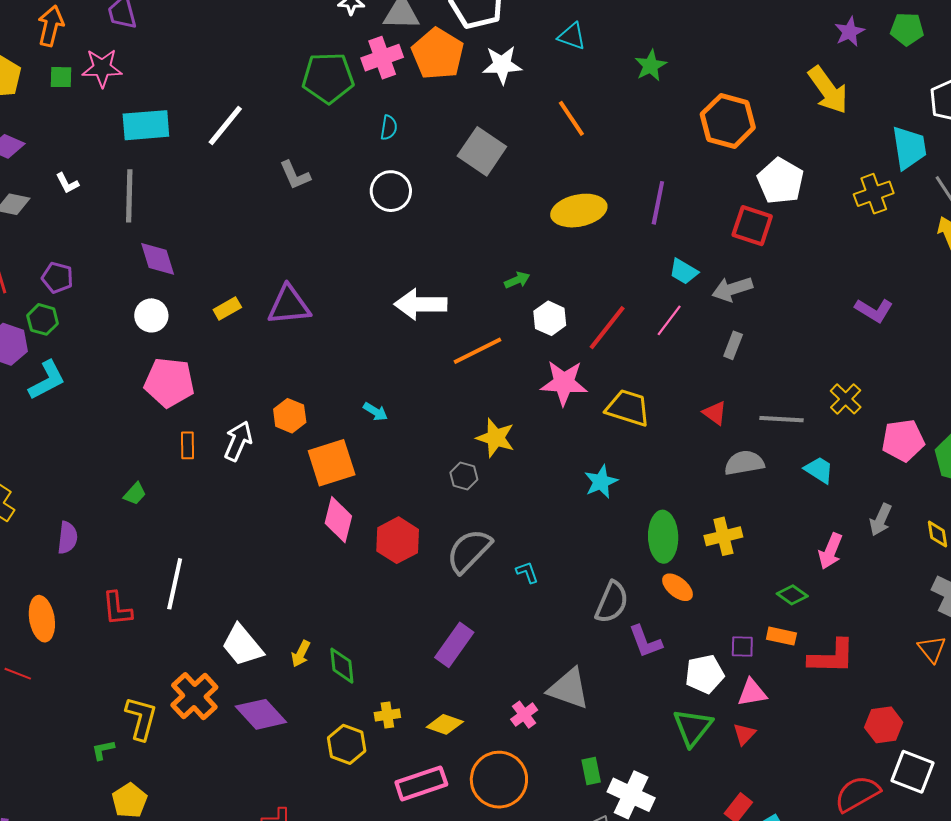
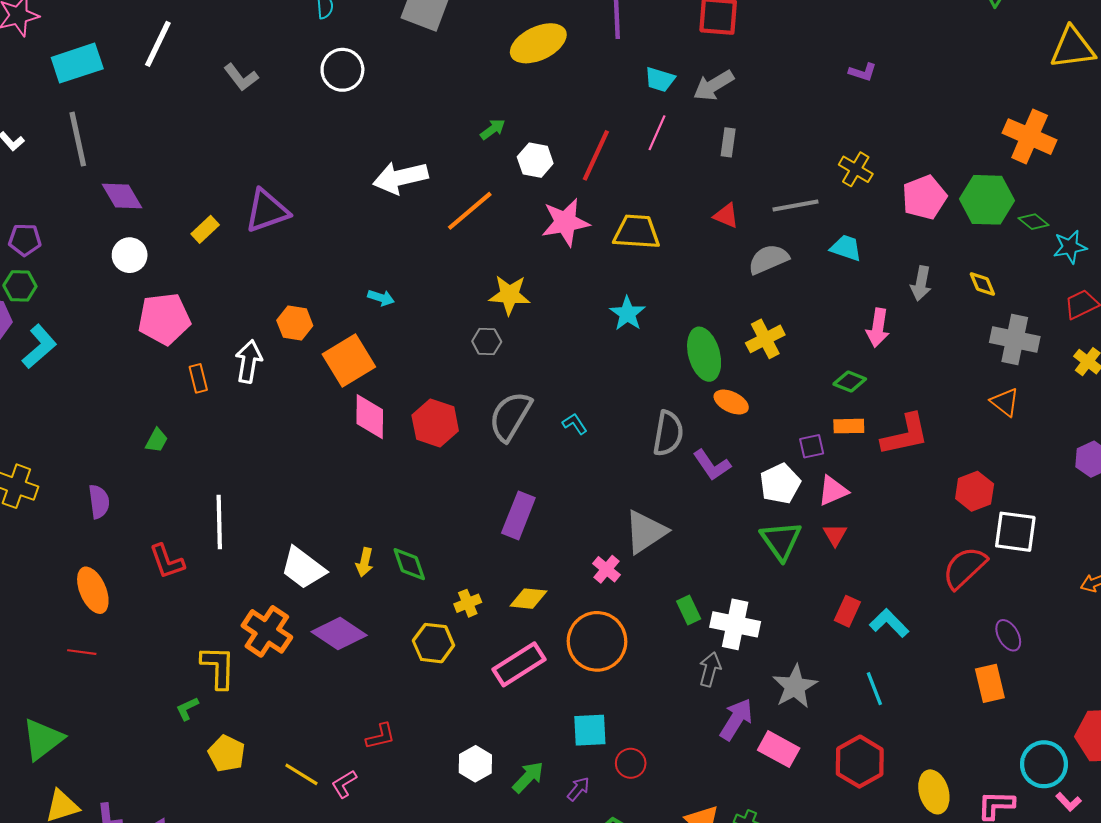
purple L-shape: (874, 310) -> (863, 72), size x0.7
gray triangle: (569, 689) -> (645, 532), turned -39

